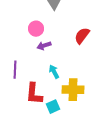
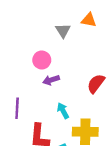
red semicircle: (82, 36) -> (96, 84), moved

